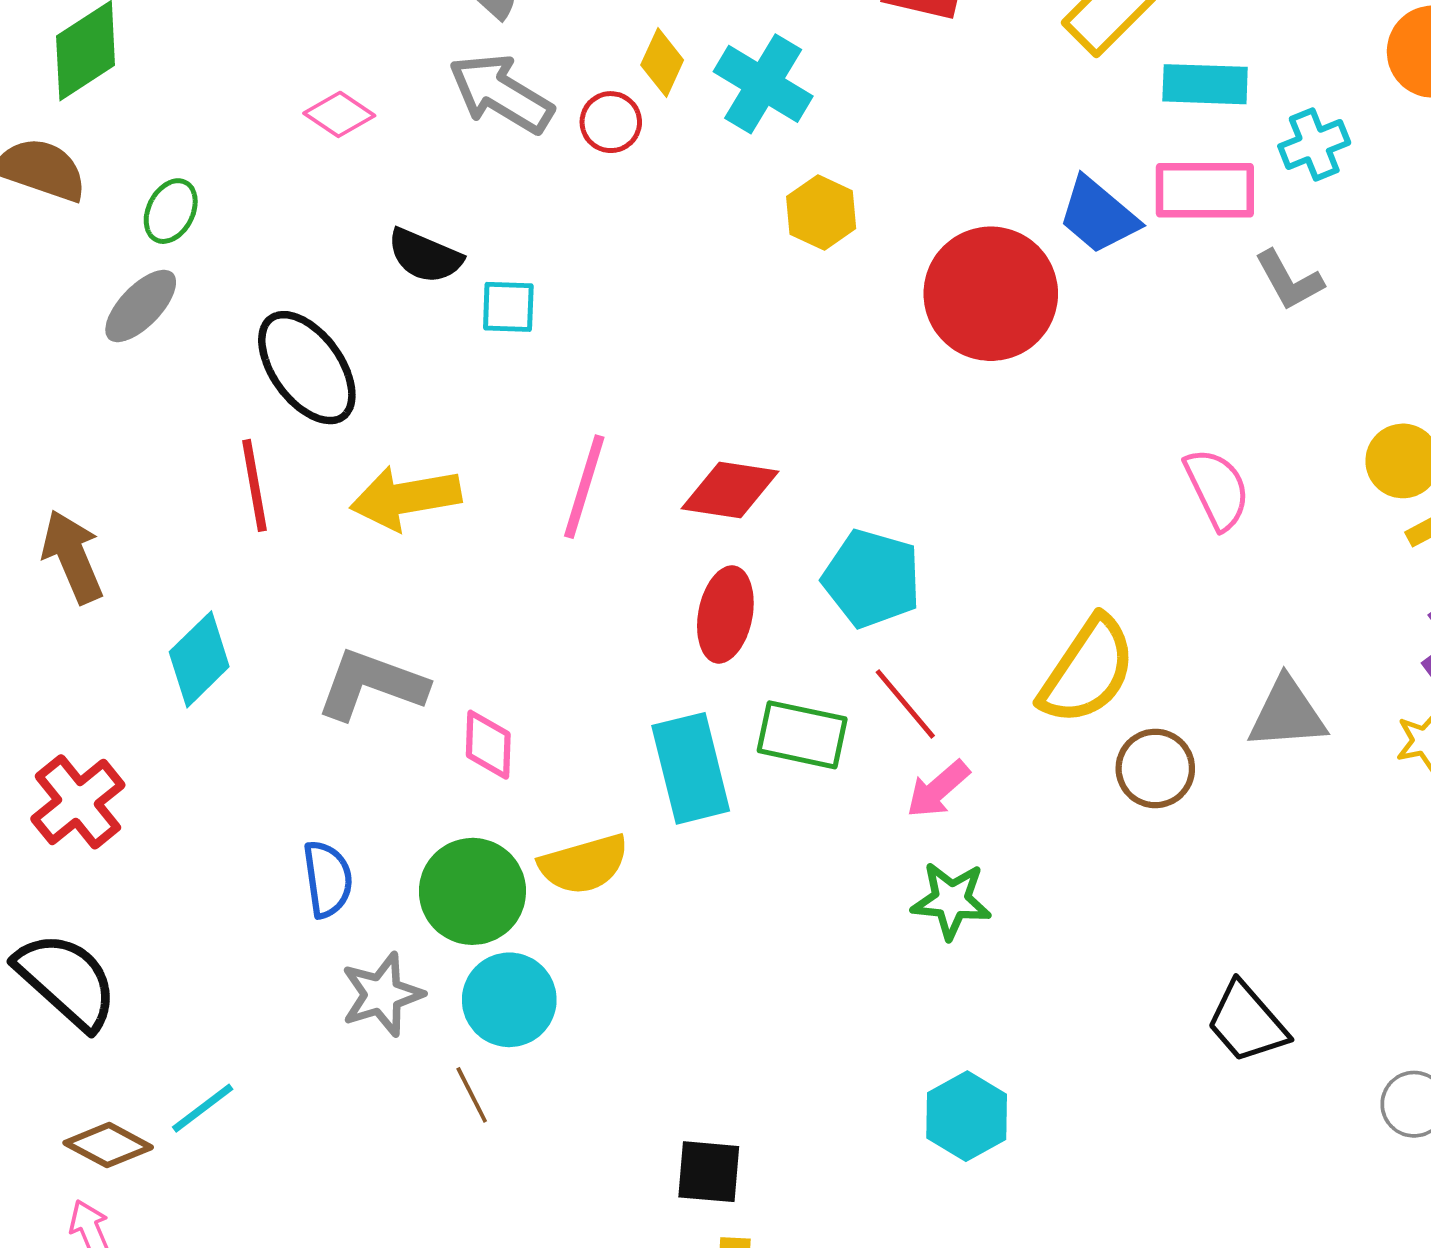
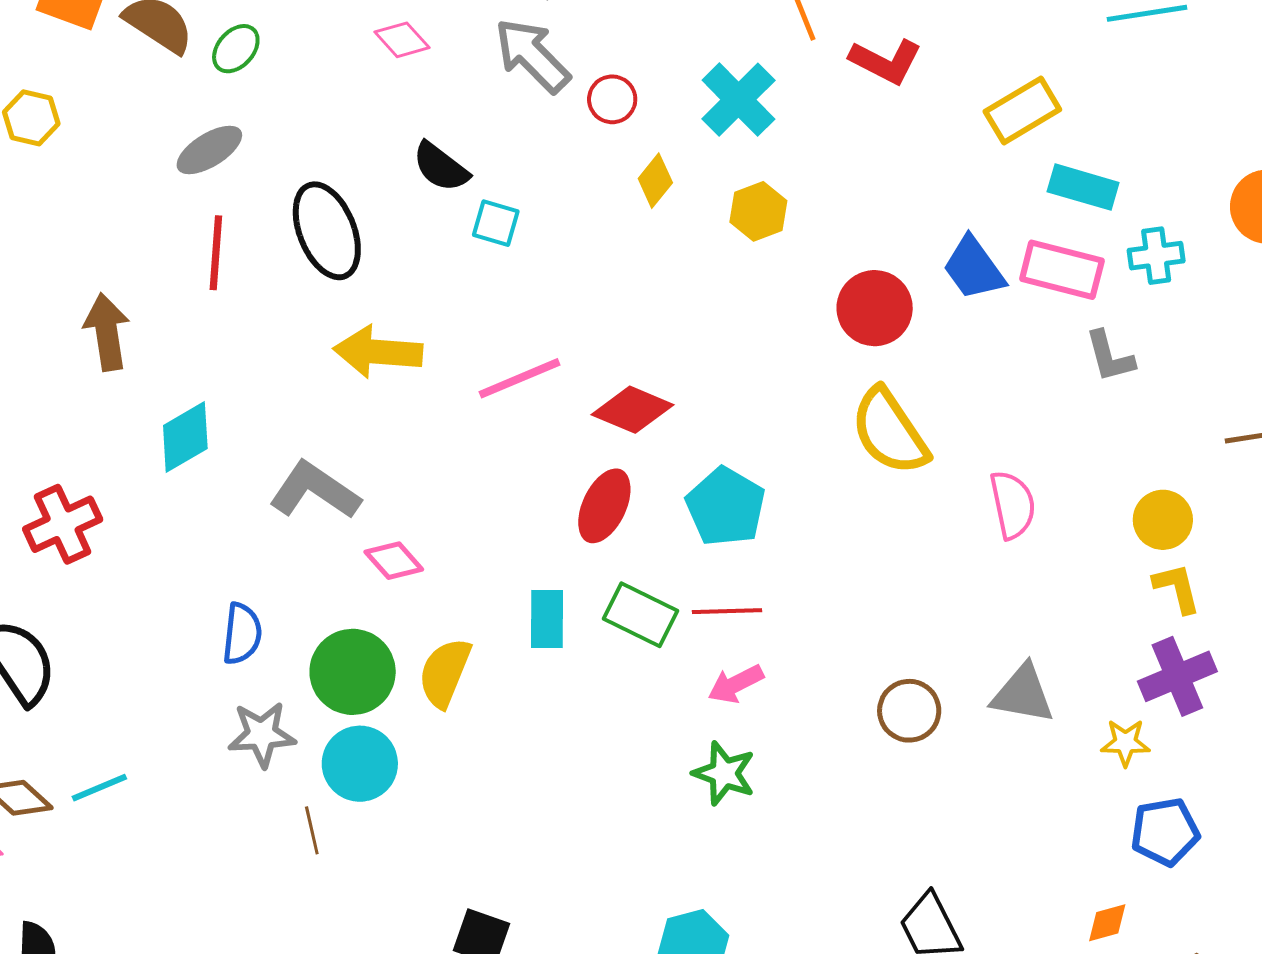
yellow diamond: (662, 63) -> (655, 181), moved
green ellipse: (171, 211) -> (236, 49), moved
red circle: (991, 294) -> (875, 308), size x0.7
red line: (254, 485) -> (216, 253), moved
pink line: (584, 487) -> (519, 378), turned 36
yellow semicircle: (1088, 671) -> (890, 432), moved, turned 98
red line: (905, 704) -> (727, 611), turned -66
pink diamond: (488, 745) -> (394, 561), turned -58
cyan rectangle: (691, 768) -> (547, 619), size x0.7
yellow semicircle: (584, 864) -> (445, 673), turned 114

